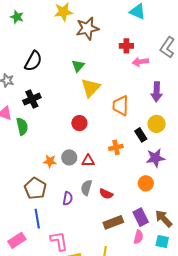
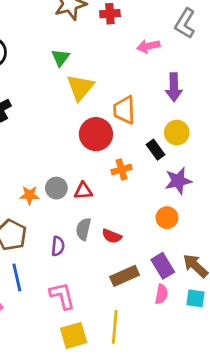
red cross: (126, 46) -> (110, 14), moved
red circle: (79, 123) -> (96, 134), moved, size x1.5
pink L-shape: (59, 241) -> (62, 296), moved

